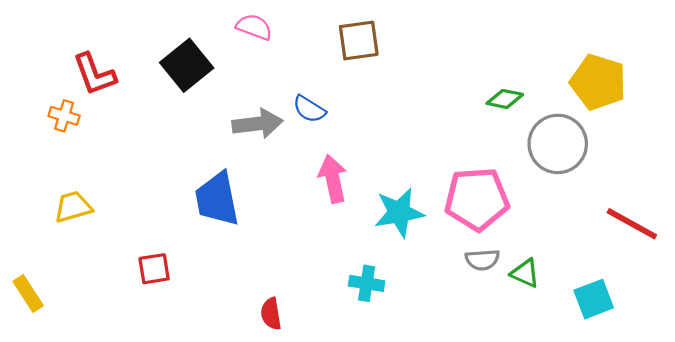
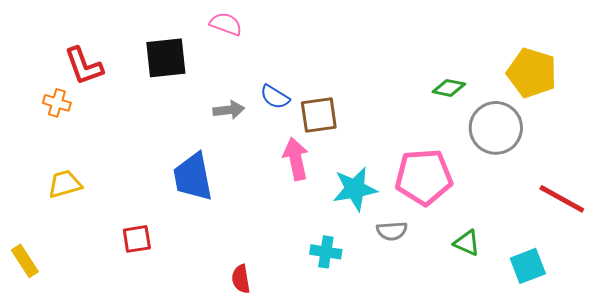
brown square: (359, 40) -> (319, 115), moved
black square: (187, 65) -> (166, 58), turned 33
gray arrow: (257, 124) -> (229, 110), size x0.7
gray semicircle: (482, 260) -> (392, 231), moved

